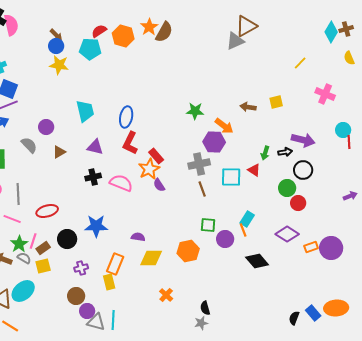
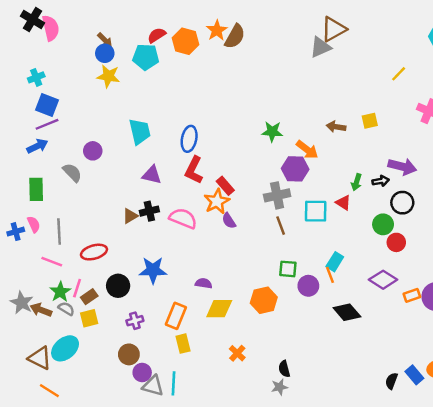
brown triangle: (59, 152) -> (130, 216), moved
yellow rectangle: (109, 282) -> (183, 344), moved

